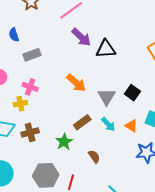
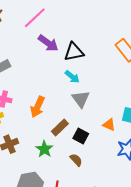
orange arrow: (76, 83) -> (37, 107), moved, turned 80
black square: (132, 93) -> (81, 136), moved
cyan arrow: (108, 124) -> (72, 77), moved

